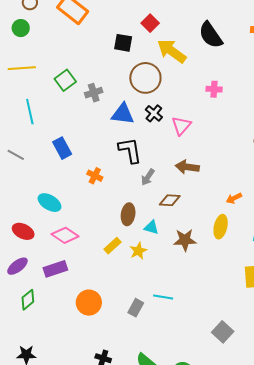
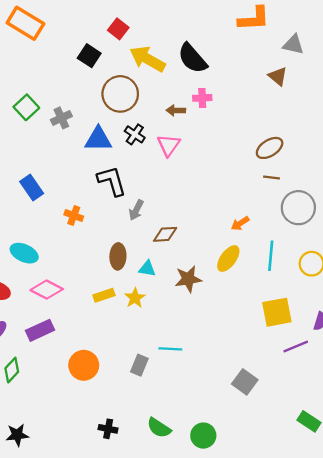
black semicircle: (211, 35) -> (192, 58), moved
black square: (123, 43) -> (89, 56), turned 30
brown arrow: (187, 167) -> (176, 110), moved, size x0.7
yellow ellipse: (221, 227) -> (228, 259), turned 30
yellow rectangle: (113, 246) -> (104, 295), turned 30

